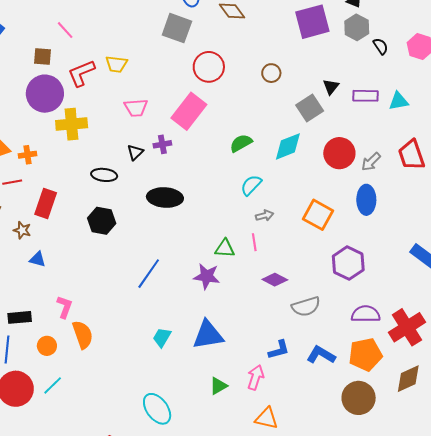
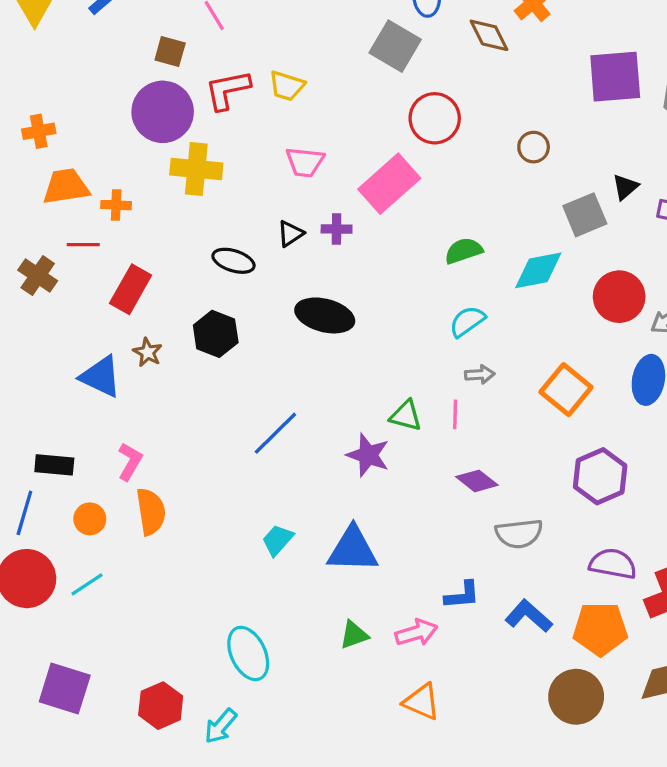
brown star: (22, 230) -> (148, 352), moved
blue triangle: (37, 259) -> (101, 377), size x1.6
pink arrow: (256, 377) -> (416, 633), turned 45

